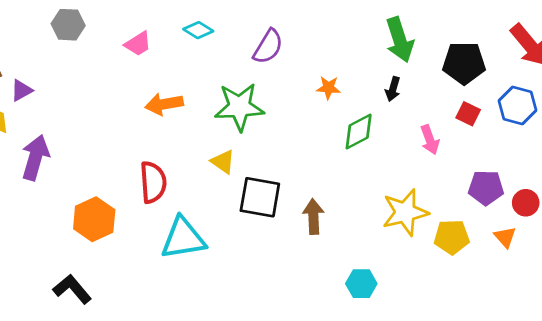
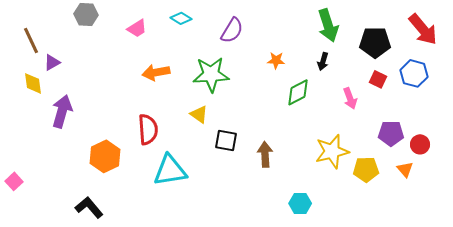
black square: (260, 197) -> (226, 140), size x0.7

